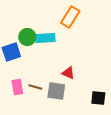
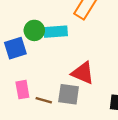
red triangle: (68, 73) -> (83, 73), size x1.5
brown line: (35, 87) -> (44, 100), moved

